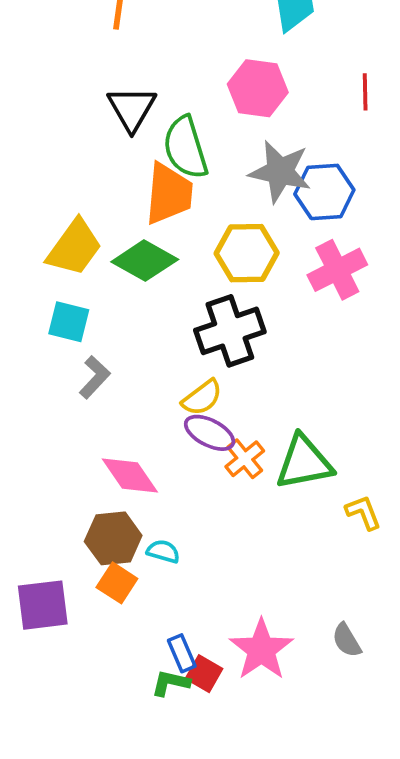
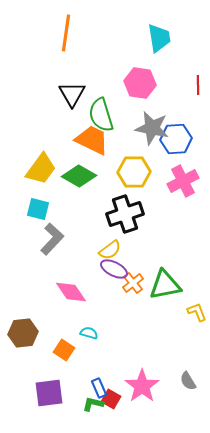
orange trapezoid: (169, 194) -> (92, 140), turned -69
gray L-shape: (95, 377) -> (52, 239), size x1.4
brown hexagon: (113, 538) -> (23, 333), moved
purple square: (43, 605) -> (49, 393), moved

